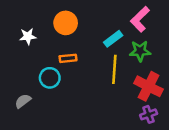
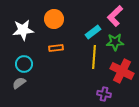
white star: (28, 36) -> (23, 30), size x1.5
cyan circle: (50, 78) -> (24, 64), moved
purple cross: (149, 114) -> (104, 94), moved, turned 32

